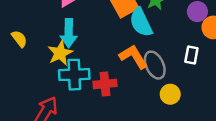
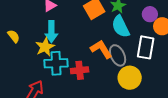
cyan semicircle: (141, 22) -> (121, 26), moved
white rectangle: (191, 55) -> (146, 47), size x1.6
yellow circle: (170, 94) -> (130, 78), size x1.5

